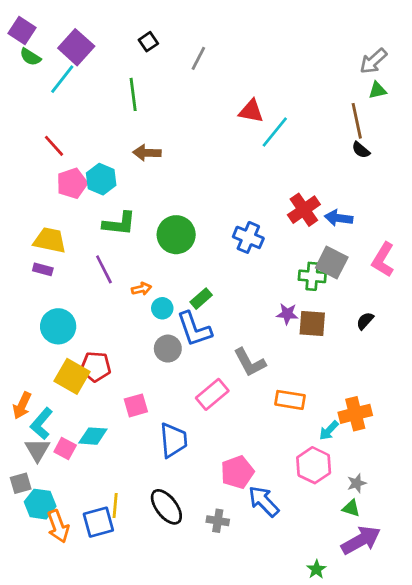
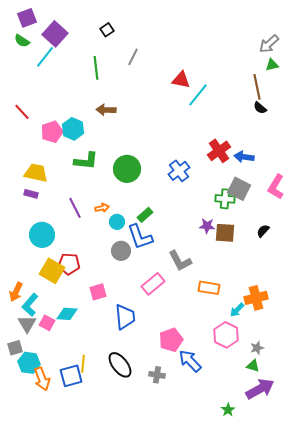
purple square: (22, 31) -> (27, 18), moved, turned 36
gray line: (198, 58) -> (133, 57), moved
red line: (54, 146) -> (22, 112), moved
blue cross: (248, 237) -> (179, 171), turned 30
purple line: (104, 269) -> (75, 208), moved

